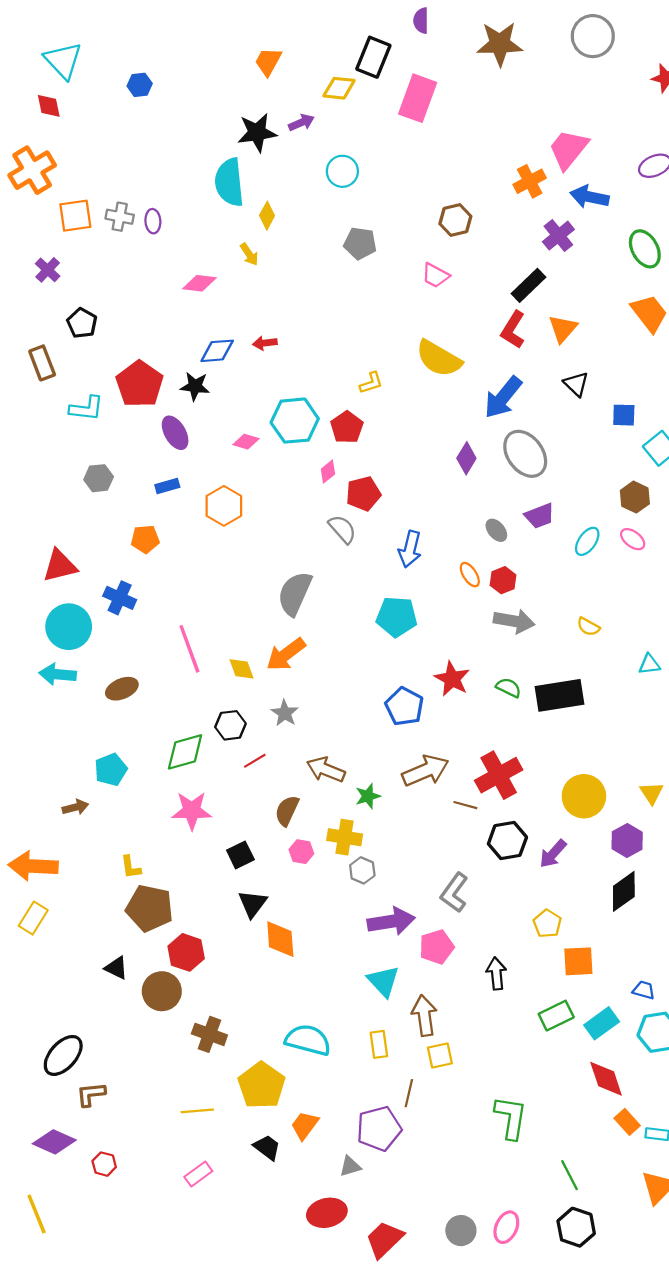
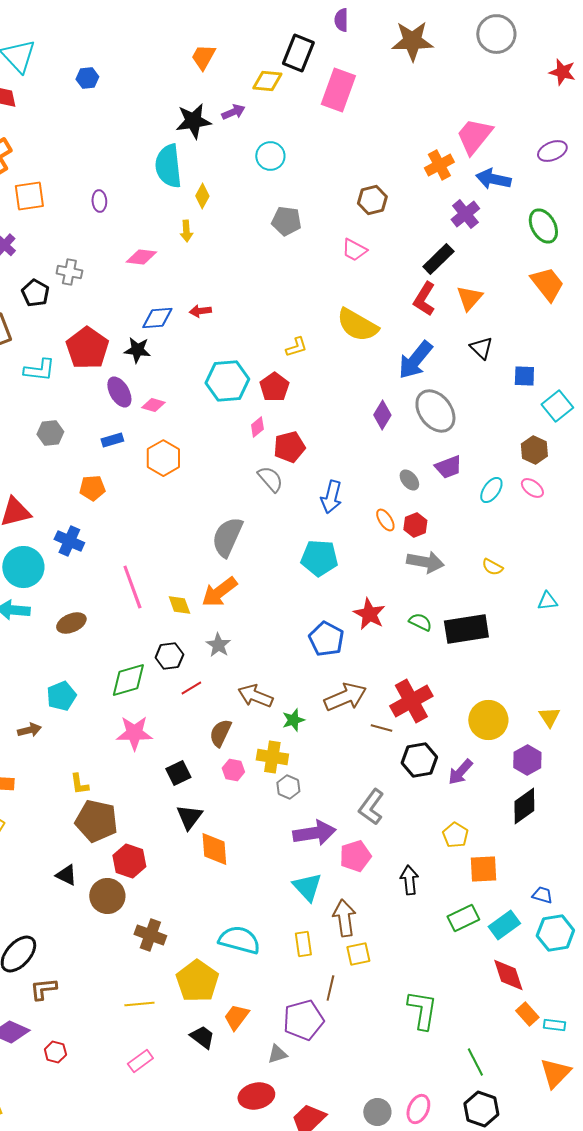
gray cross: (120, 217) -> (69, 272), moved
yellow arrow: (249, 254) -> (186, 231), turned 30
pink diamond: (246, 442) -> (153, 405), moved

